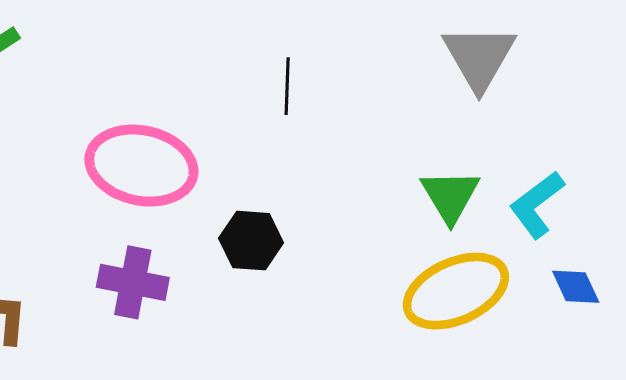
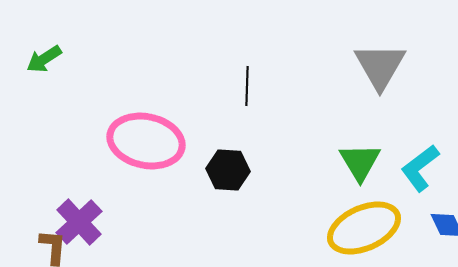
black hexagon: (251, 241) -> (228, 170), moved
purple cross: (133, 282) -> (79, 222), moved, turned 36

